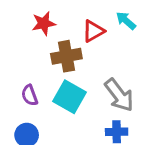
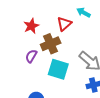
purple semicircle: (30, 95) -> (31, 56), moved, turned 64

